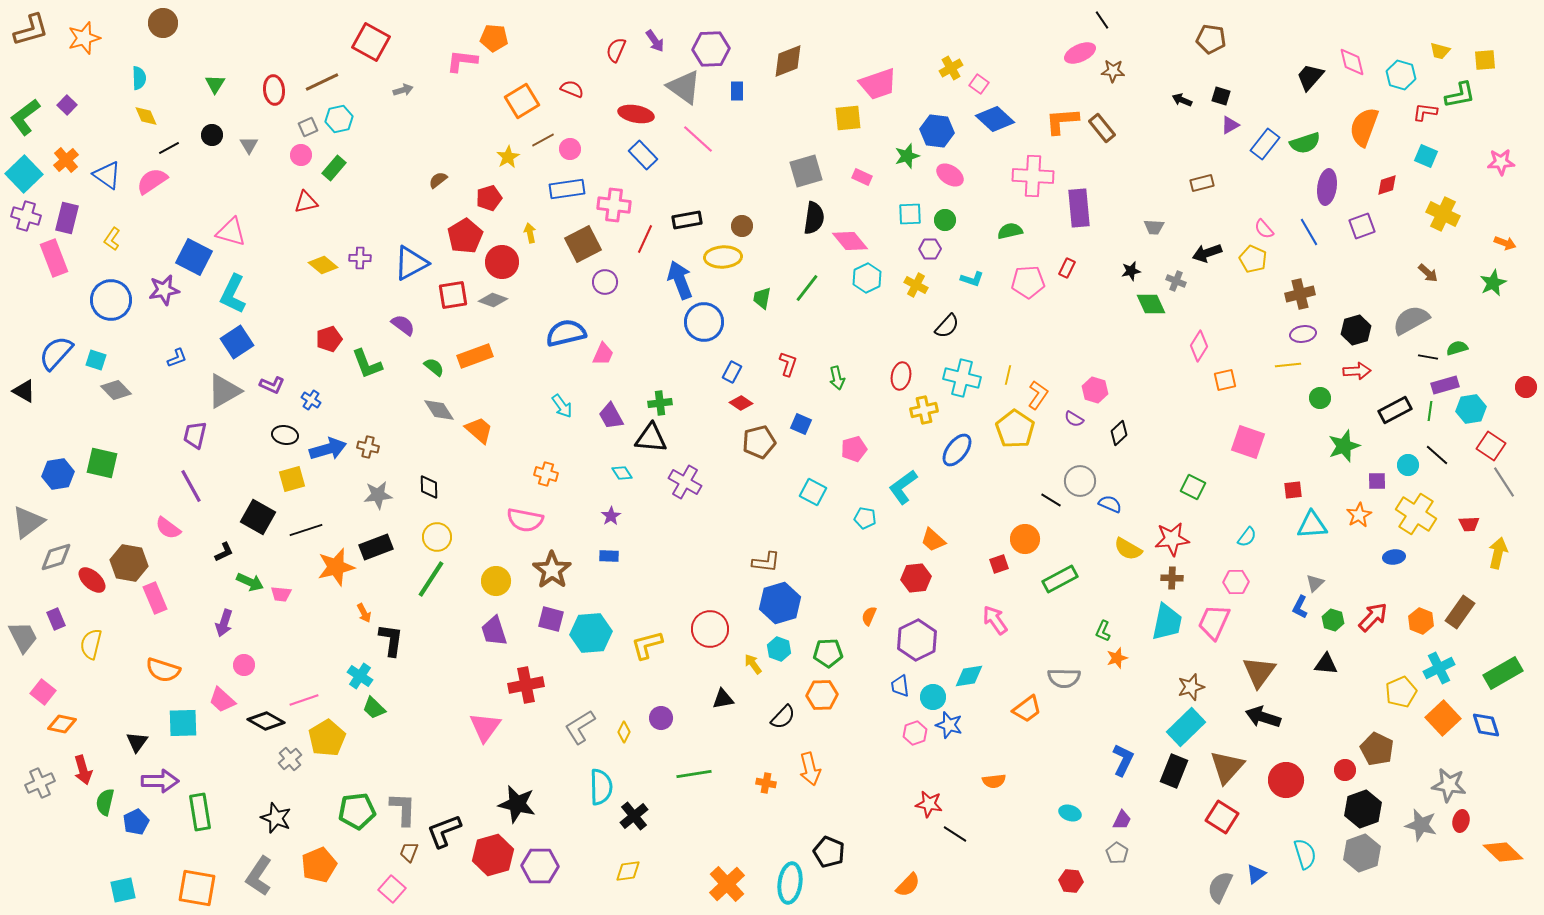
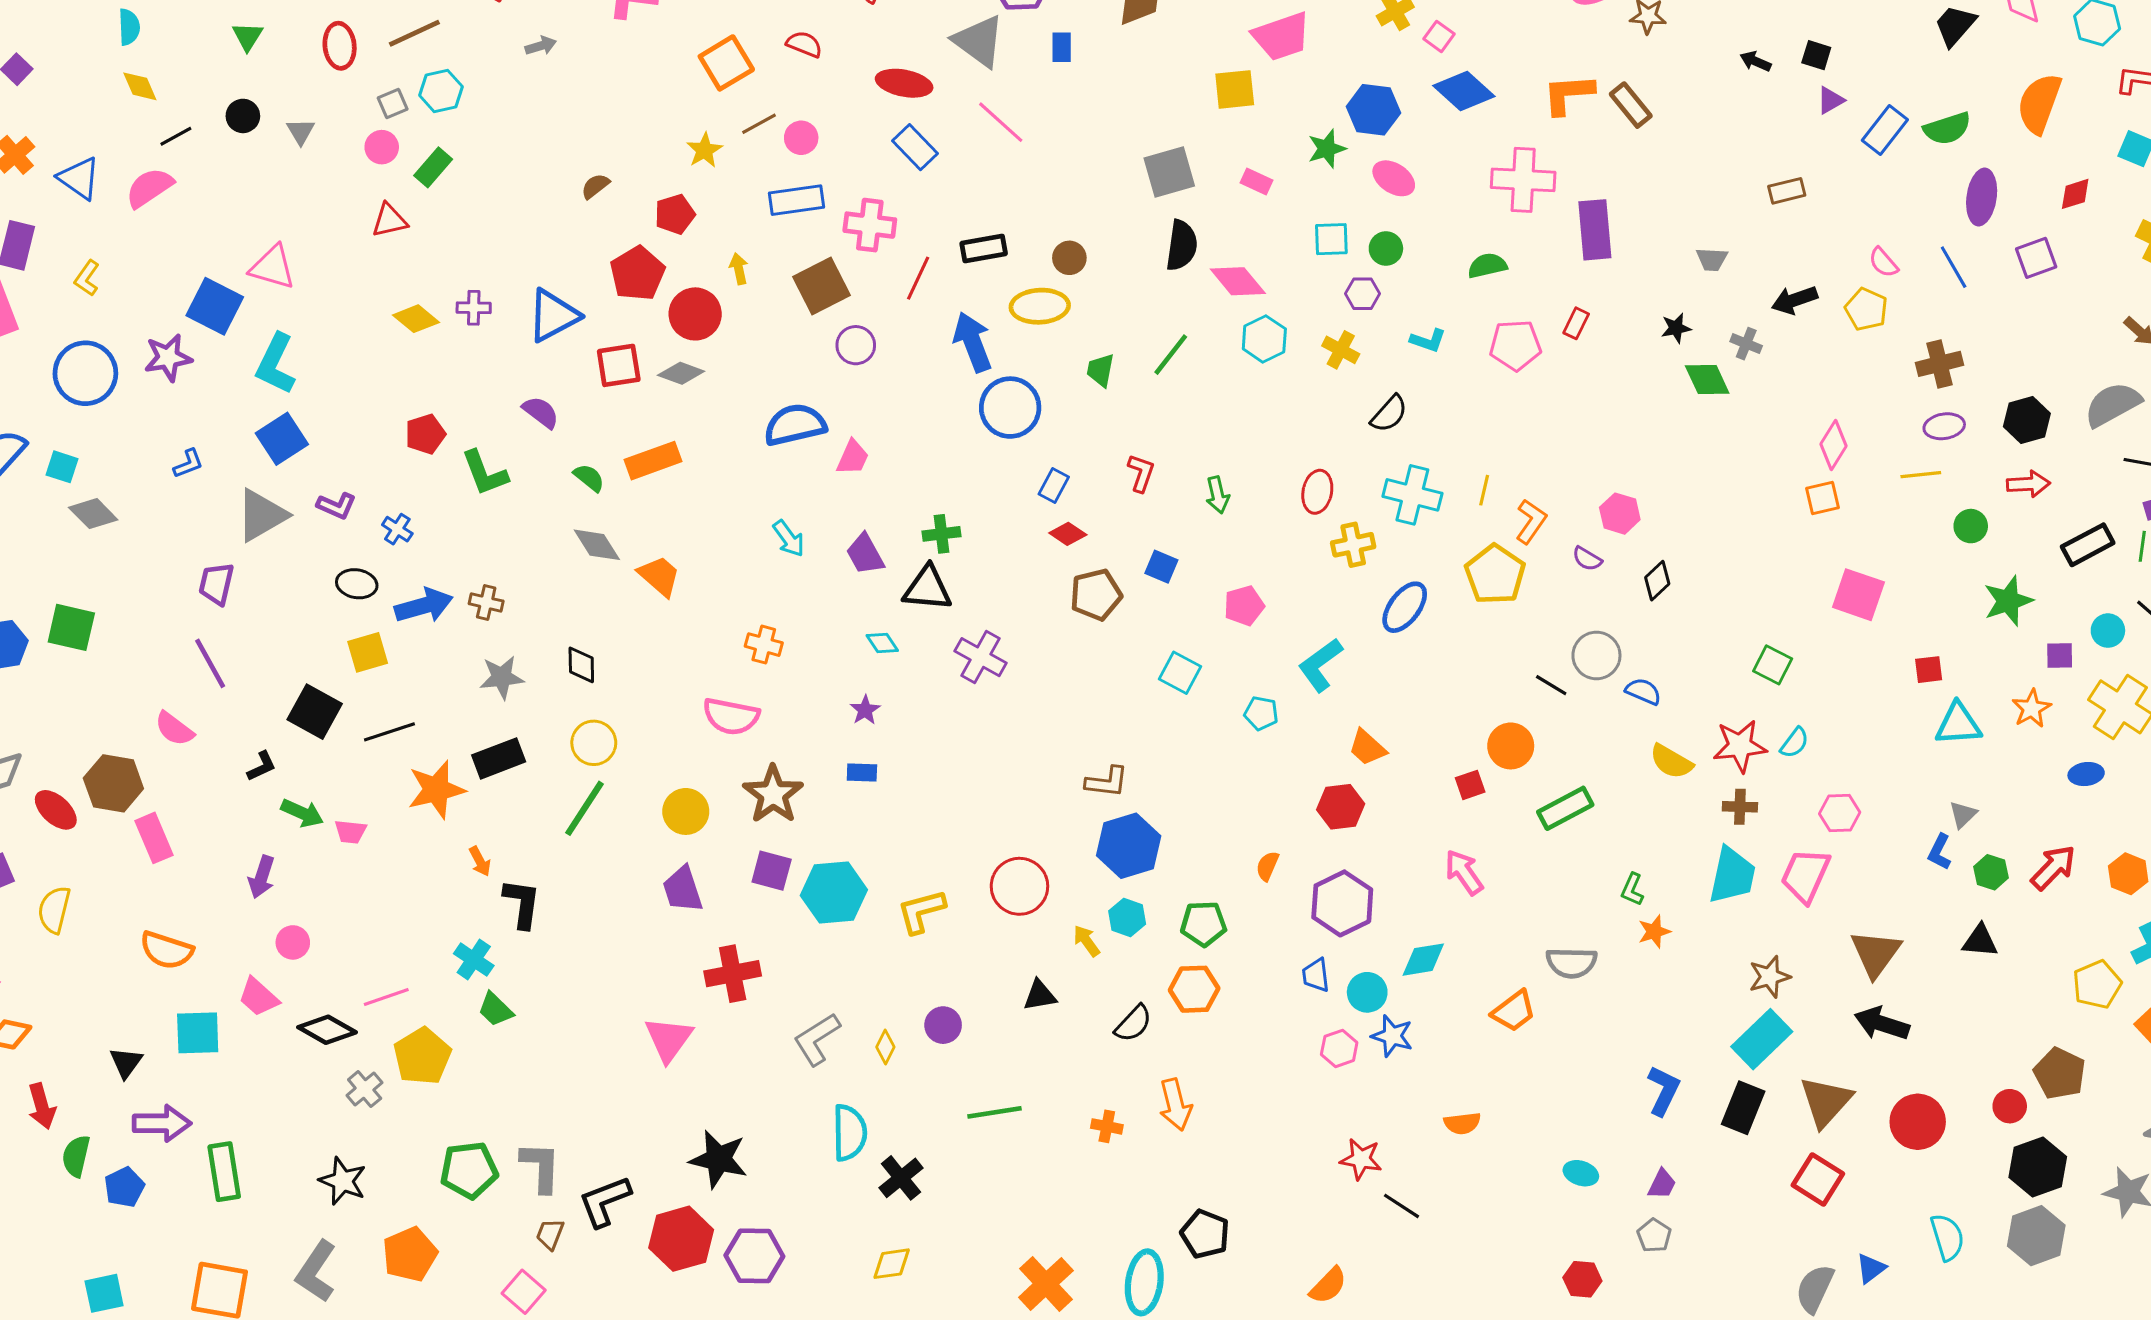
pink diamond: (1199, 346) -> (1833, 445), moved
cyan semicircle: (1247, 537) -> (1794, 743), moved

